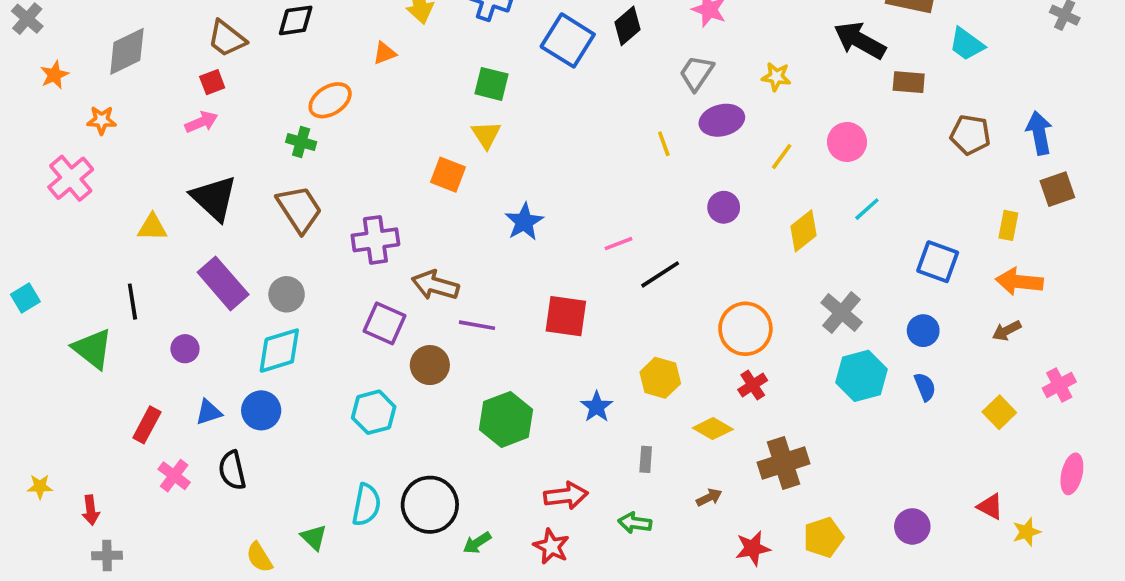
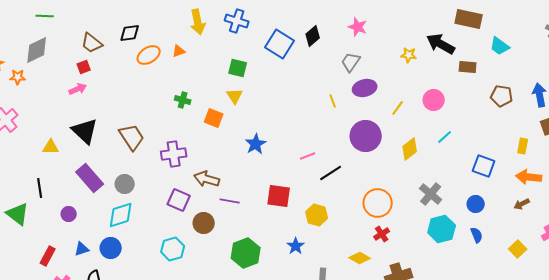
yellow star: (776, 77) -> (409, 55), moved
orange ellipse: (330, 100) -> (149, 55), moved
orange star: (102, 120) -> (18, 77), moved
green cross: (301, 142) -> (183, 100), moved
purple circle: (724, 207) -> (366, 136), size x1.8
yellow hexagon: (660, 378) -> (317, 215), moved

